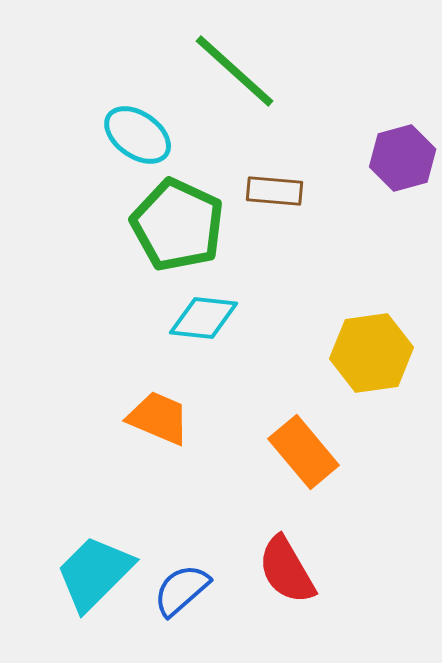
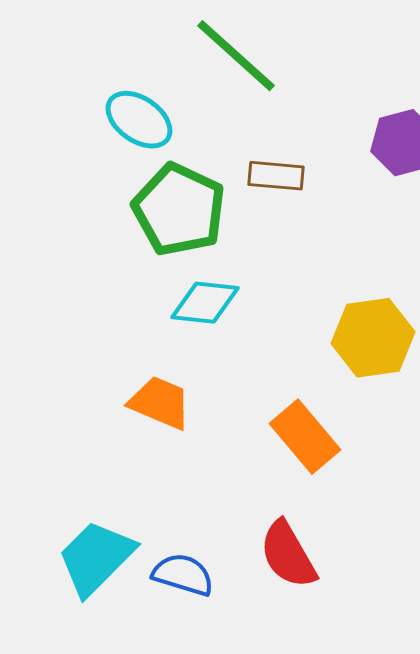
blue semicircle: (182, 590) -> (183, 575), turned 58

